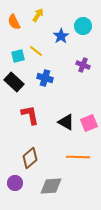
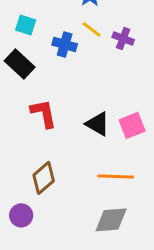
yellow line: (36, 51) -> (92, 29), moved
cyan square: (18, 56) -> (26, 25), turned 32
blue cross: (45, 78) -> (65, 44), moved
gray diamond: (51, 186) -> (111, 220), moved

